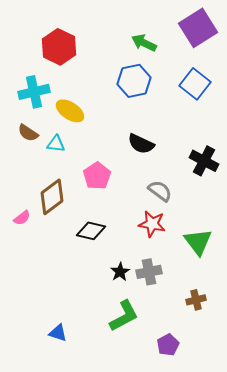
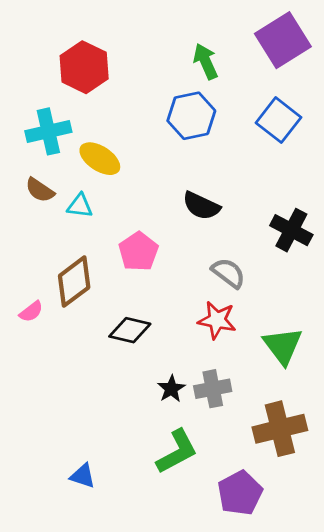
green arrow: (144, 43) -> (206, 61), turned 40
brown cross: (196, 300) -> (280, 429), size x1.8
purple pentagon: (168, 345) -> (240, 493), size x1.4

